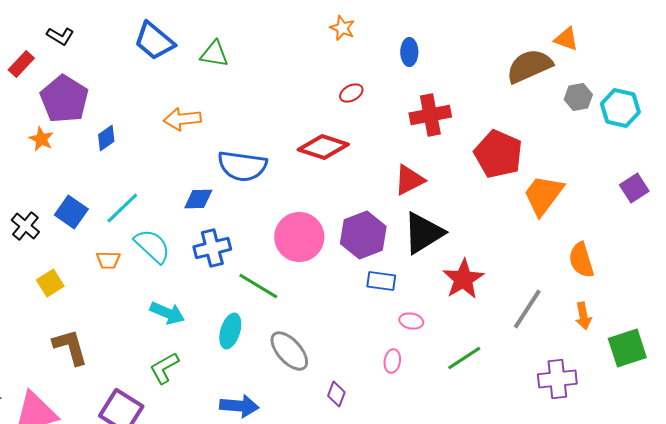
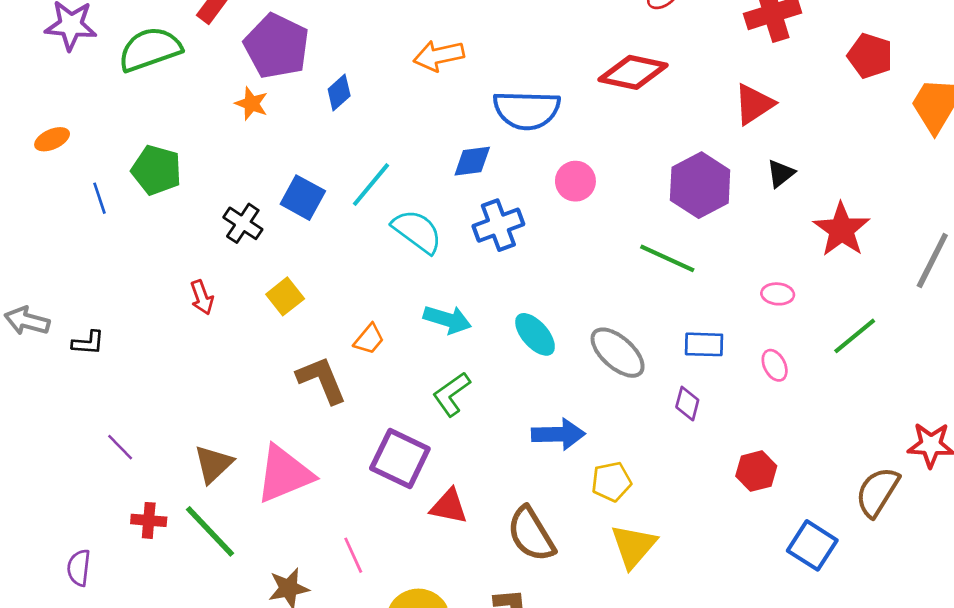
red pentagon: (498, 154) -> (870, 56), size x0.7
black triangle: (423, 233) -> (781, 173), size x0.5
pink circle: (299, 237) -> (575, 181), moved, size x0.6
orange trapezoid: (108, 260) -> (369, 339), moved, turned -45
blue rectangle: (381, 281) -> (704, 344), moved
green line: (258, 286) -> (667, 258), moved
cyan ellipse: (230, 331) -> (535, 334), turned -52
pink ellipse: (392, 361) -> (775, 365), moved, turned -30

